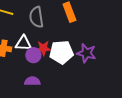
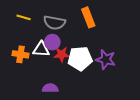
gray semicircle: (36, 17) -> (54, 23), turned -70
purple circle: (33, 55) -> (52, 42), moved

